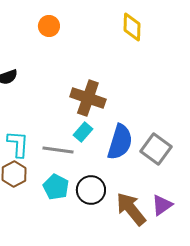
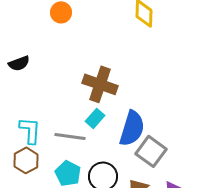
gray square: (156, 149) -> (151, 151), moved

